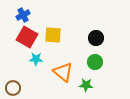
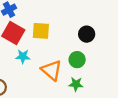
green circle: (95, 62) -> (77, 60), moved

